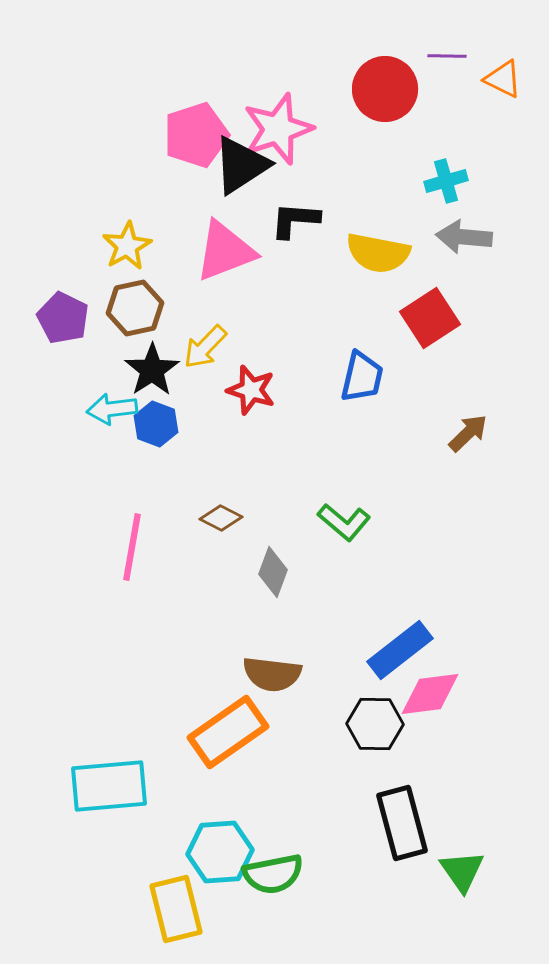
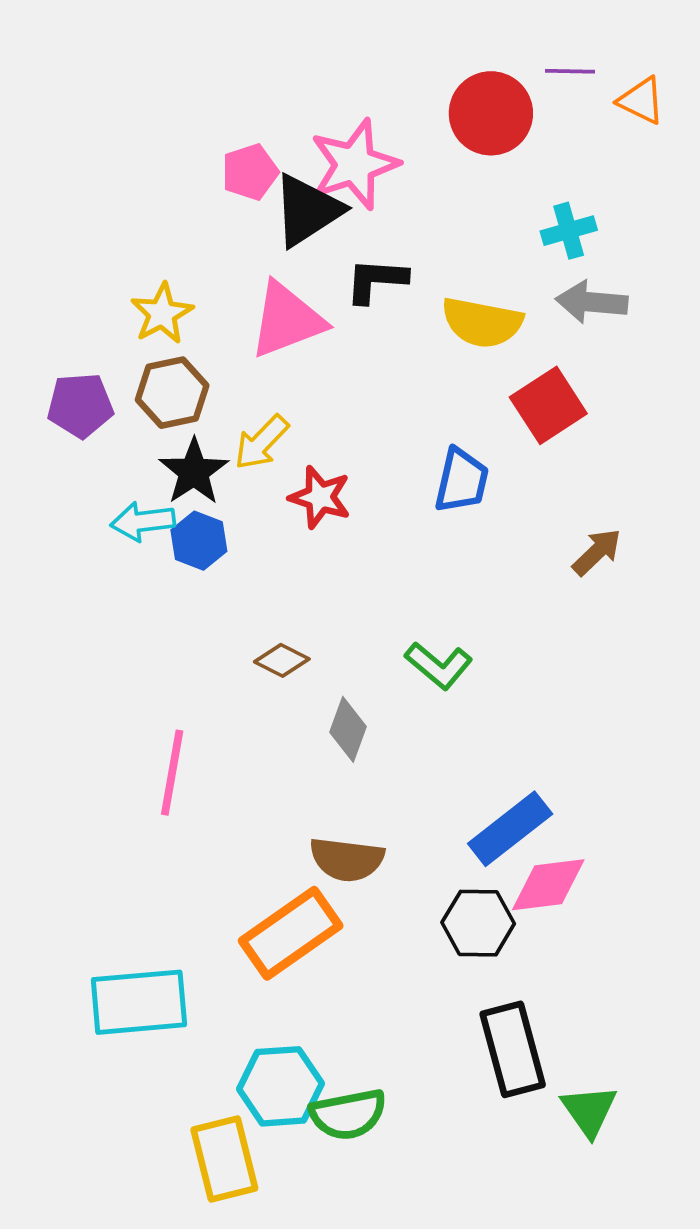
pink pentagon: (196, 135) -> (250, 172), size x0.7
purple pentagon: (63, 318) -> (80, 405), turned -30
pink line: (132, 547) -> (172, 773), moved

